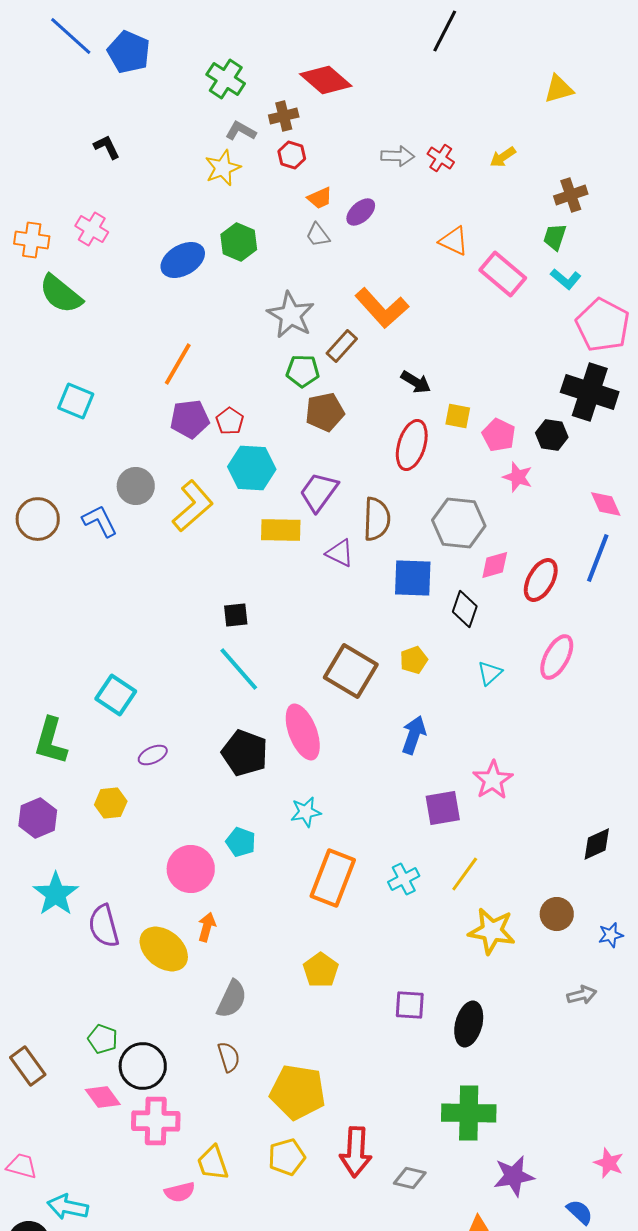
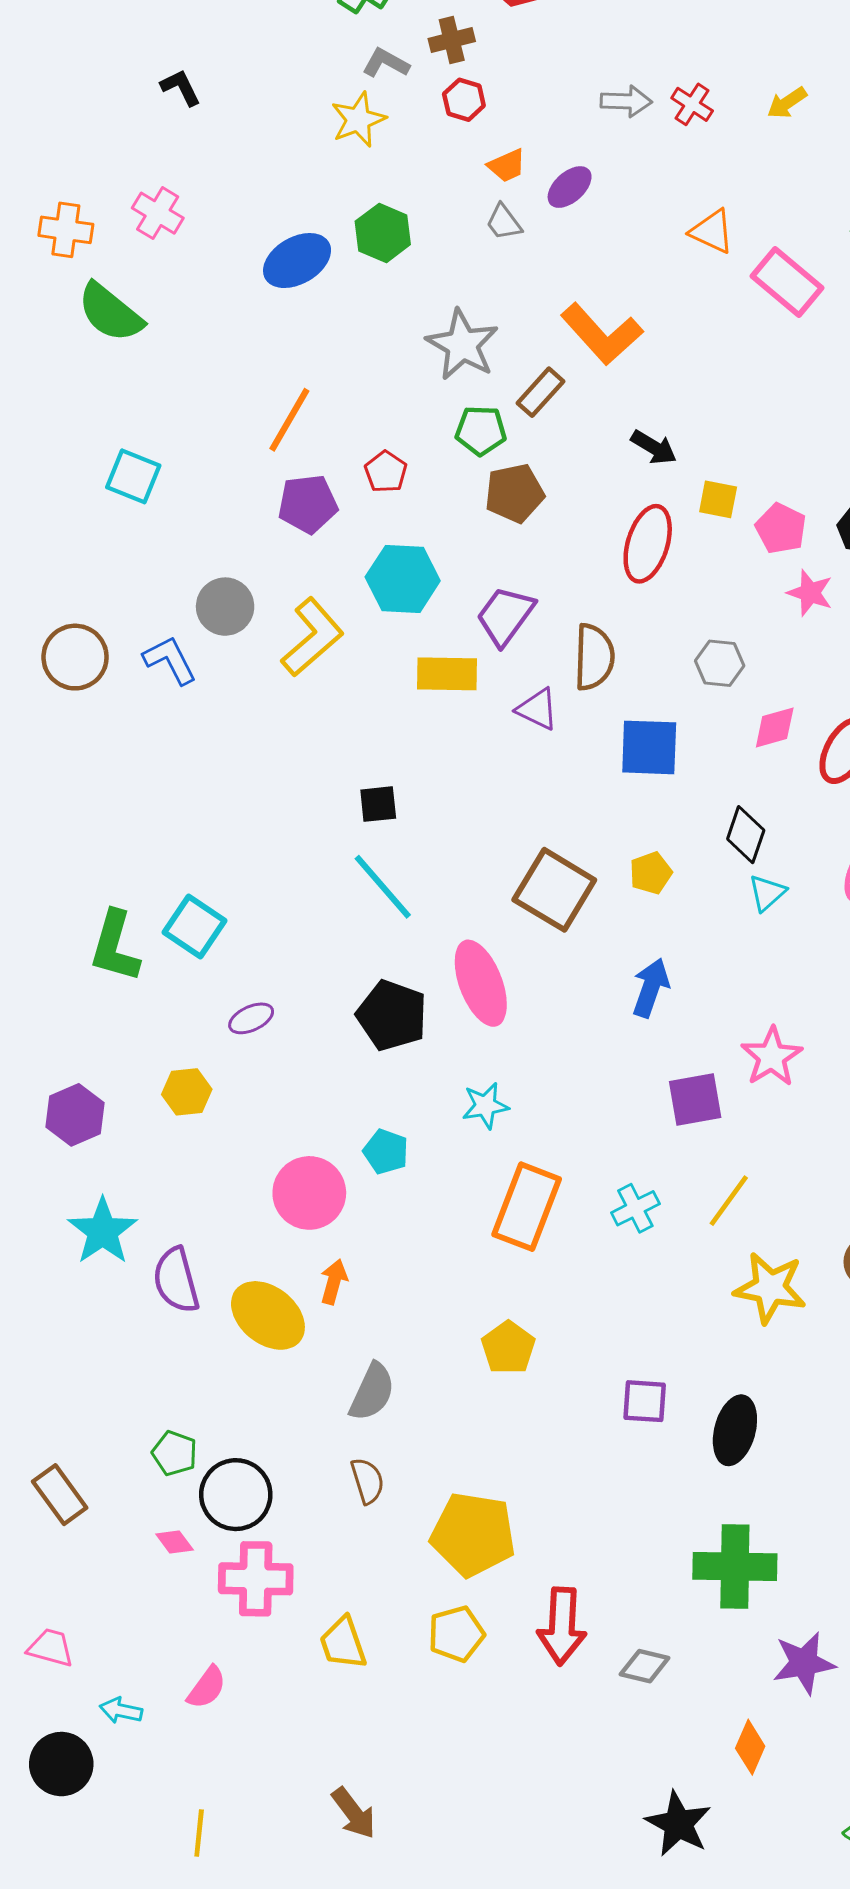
red pentagon: (230, 421) -> (386, 472), moved
gray hexagon: (459, 523) -> (720, 663), size x0.6
black diamond: (465, 609) -> (746, 835), moved
green L-shape: (51, 741) -> (115, 946), moved
pink diamond: (103, 1097) -> (175, 1542), size x0.7
pink semicircle: (180, 1192) -> (207, 1687), moved, turned -40
cyan arrow: (68, 1207) -> (121, 1710), size x0.7

